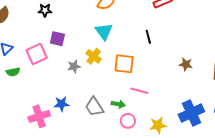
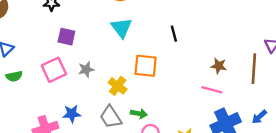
pink square: (37, 54) -> (54, 70), moved
yellow cross: (94, 56) -> (118, 86), moved
pink line: (139, 91) -> (212, 90), moved

